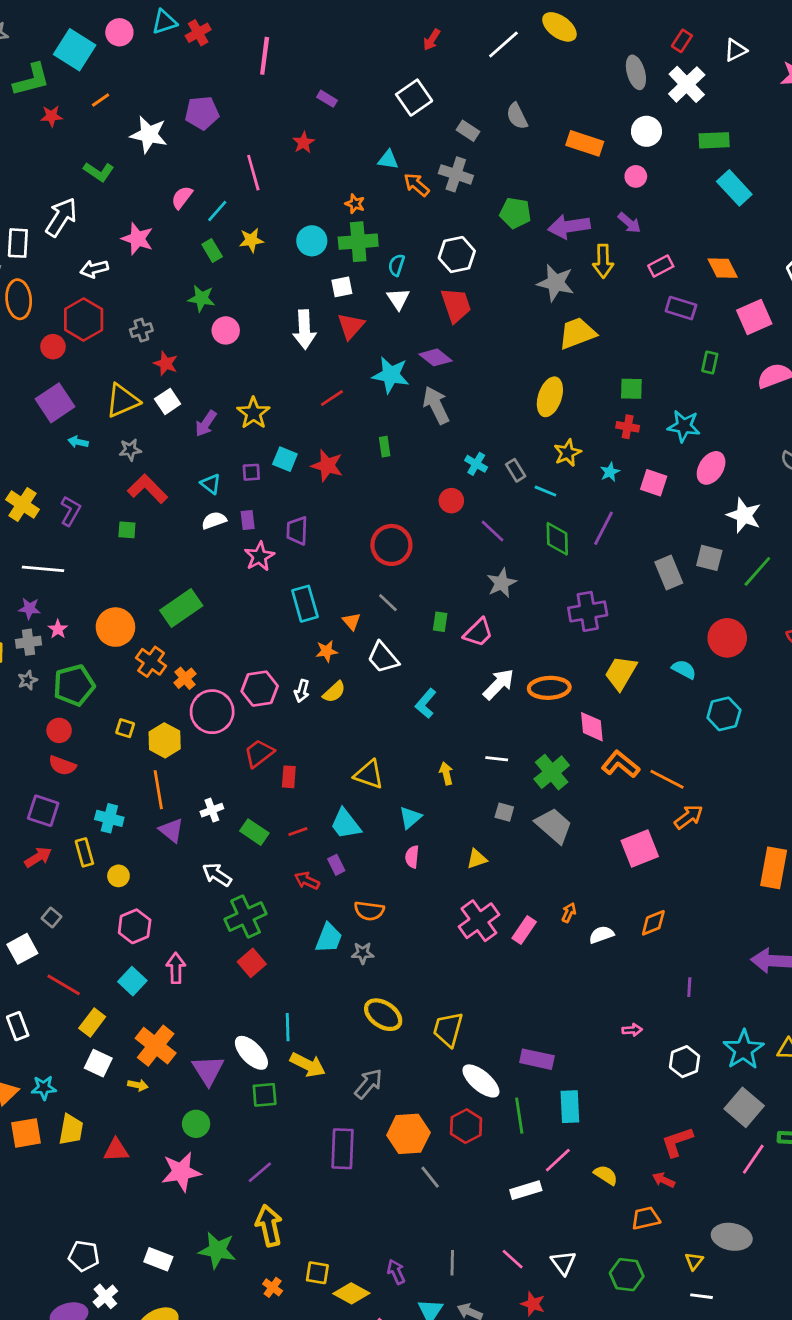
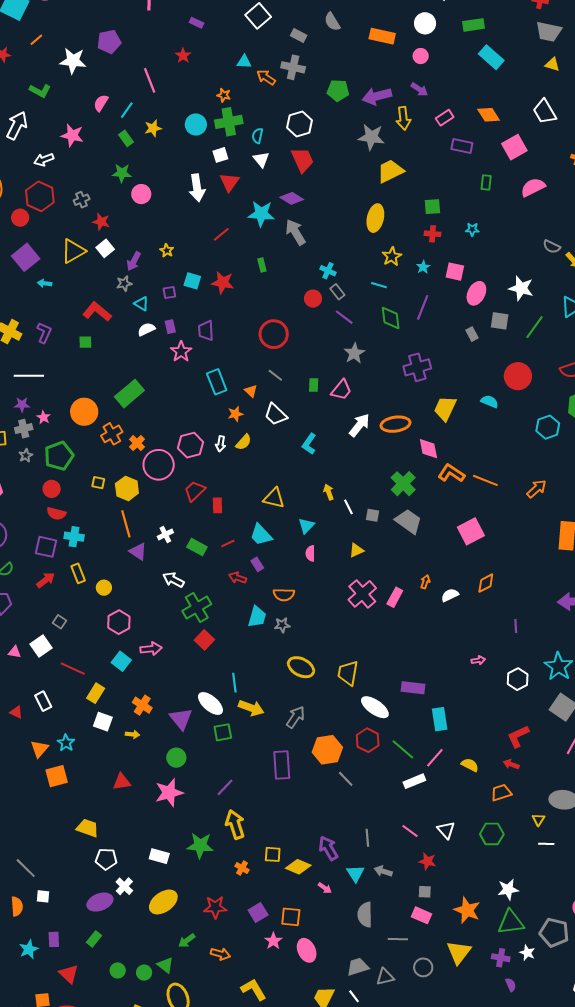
yellow star: (253, 413) -> (167, 251), size x0.6
cyan star: (684, 426) -> (472, 229), size x0.6
gray star: (130, 450) -> (124, 283), moved
pink ellipse: (711, 468) -> (476, 293), moved
gray rectangle: (516, 470) -> (337, 292), moved
gray rectangle: (669, 573) -> (472, 334), size x0.6
orange cross: (151, 662) -> (112, 434), turned 30
cyan hexagon: (724, 714) -> (548, 427), moved
white line: (497, 759) -> (348, 507), moved, turned 63
orange arrow: (689, 817) -> (537, 489), moved
cyan cross: (109, 818) -> (74, 537), moved
pink arrow: (176, 968) -> (151, 649), turned 90
orange cross: (156, 1046) -> (142, 705), size x0.7
cyan star: (44, 1088) -> (66, 743), turned -30
green line: (519, 1116) -> (403, 749), moved, turned -35
yellow trapezoid: (71, 1130) -> (88, 828), moved, turned -75
purple arrow: (396, 1272) -> (328, 848), size x1.4

